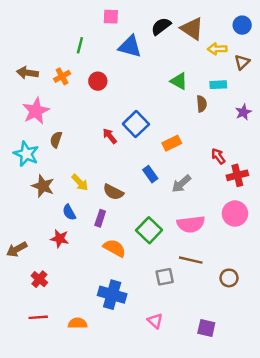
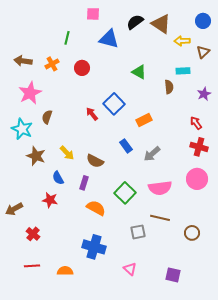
green triangle: (179, 81) -> (139, 72), moved
red arrow: (218, 156) -> (196, 123), moved
red cross: (237, 175) -> (199, 147), turned 30

